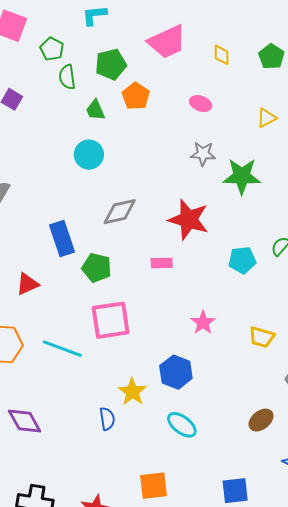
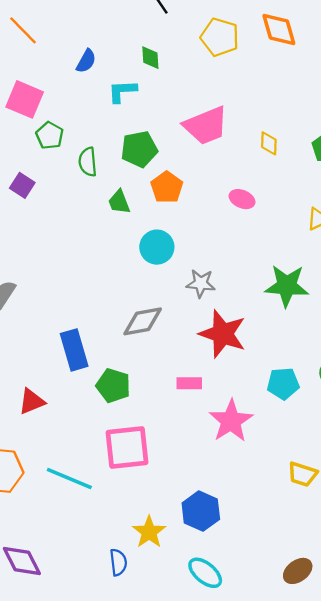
green pentagon: (52, 49) -> (50, 135), moved
gray star: (203, 154) -> (201, 283), moved
cyan circle: (89, 155) -> (157, 247), moved
pink star: (203, 323) -> (231, 421), moved, size x1.5

